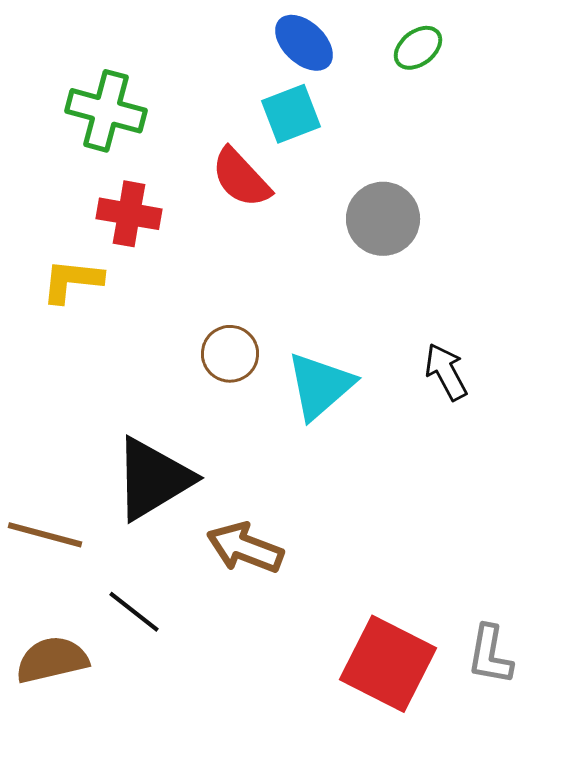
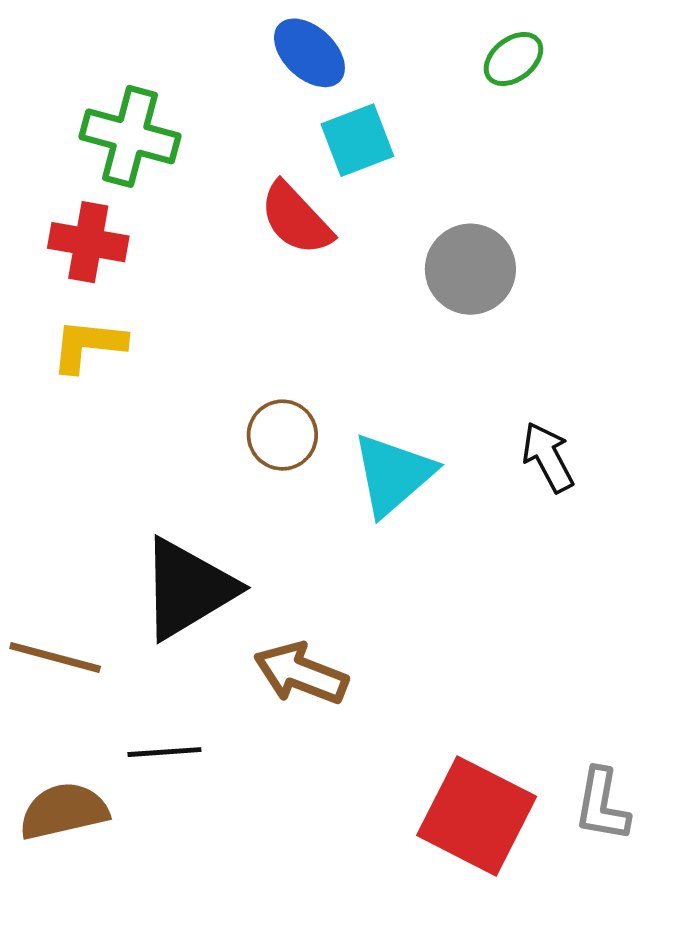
blue ellipse: (304, 43) -> (309, 53), moved
red cross: (129, 214) -> (88, 242), moved
black line: (134, 612) -> (164, 752), turned -42

